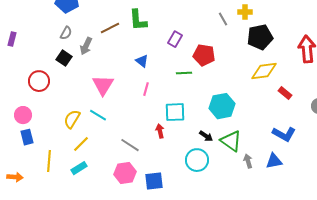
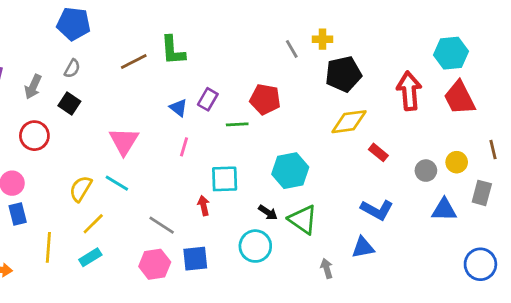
purple rectangle: (175, 39) -> (208, 99), moved
gray arrow: (86, 46) -> (33, 87), moved
gray arrow: (248, 161) -> (327, 268), moved
blue square: (154, 181) -> (195, 259), moved

